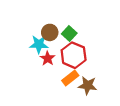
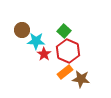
brown circle: (50, 32) -> (22, 30), moved

